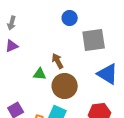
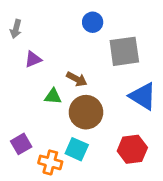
purple triangle: (12, 46) -> (33, 59), moved
brown arrow: (58, 61) -> (77, 79), turned 147

